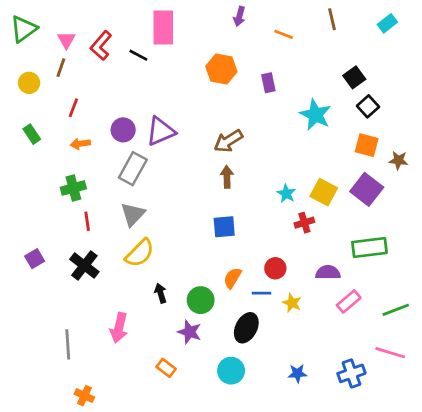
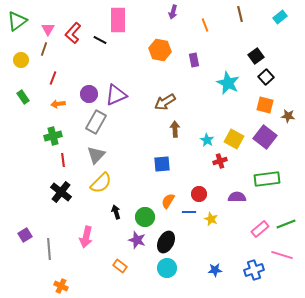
orange line: (284, 34) -> (205, 25), turned 48
brown arrow: (227, 177) -> (175, 129), moved
purple square: (35, 259) -> (25, 235), moved
pink rectangle: (349, 301) -> (260, 229), moved
black ellipse: (246, 328) -> (166, 242), moved

